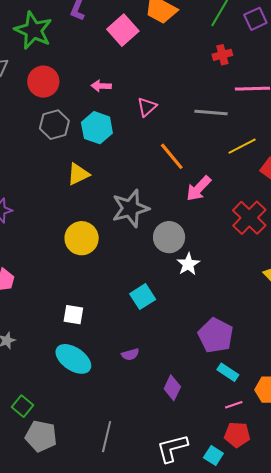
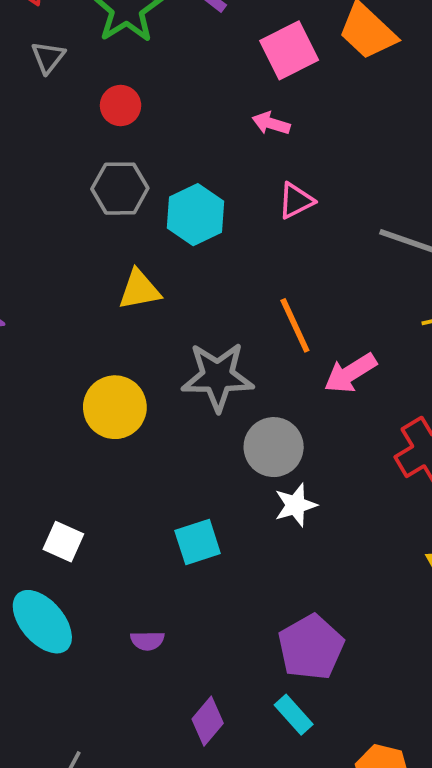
red circle: (43, 82) -> (121, 106), size x0.7
pink arrow: (101, 86) -> (271, 123), moved
orange line: (172, 156) -> (295, 325), moved
cyan rectangle: (228, 372) -> (294, 715), moved

